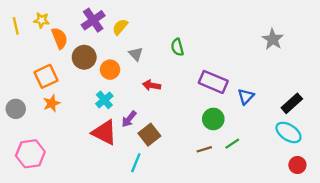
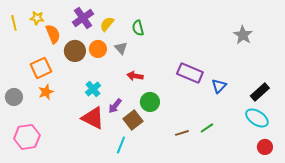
green semicircle: (177, 47) -> (138, 28), moved
orange circle: (110, 70) -> (98, 49), moved
green circle: (213, 119) -> (150, 102), moved

